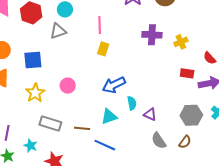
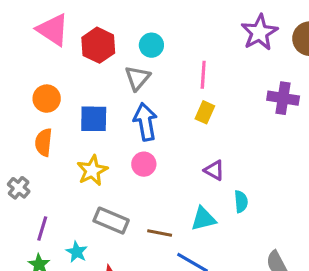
gray triangle: (58, 31) -> (137, 78), turned -36
blue arrow: (114, 85) -> (145, 122), moved, turned 100
purple triangle: (150, 114) -> (214, 170), moved

